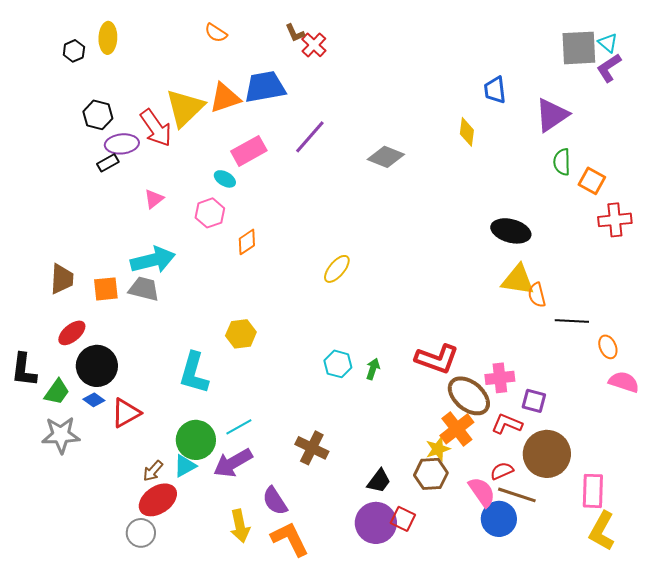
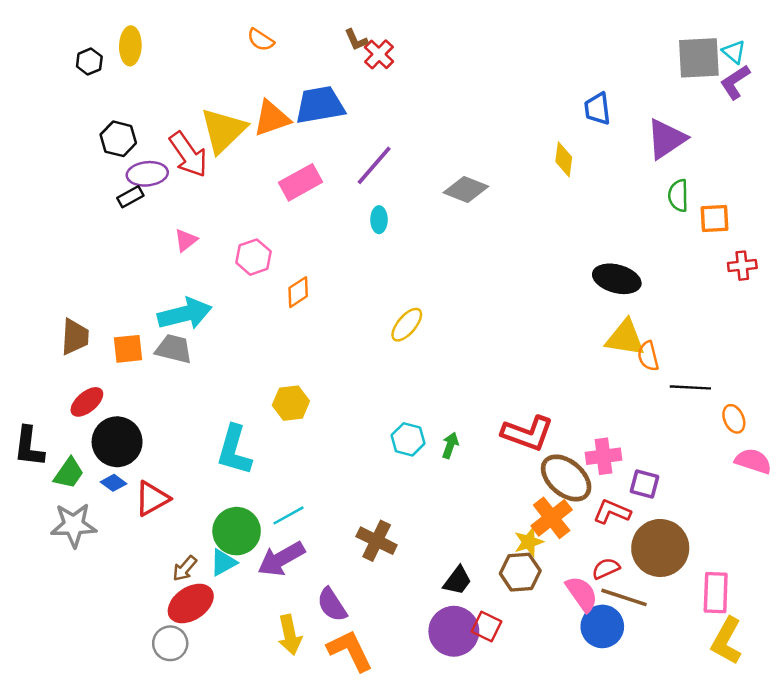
cyan ellipse: (225, 179) -> (379, 220), moved, turned 60
orange square: (592, 181) -> (715, 218), turned -32
red cross: (615, 220) -> (742, 266), size x0.7

